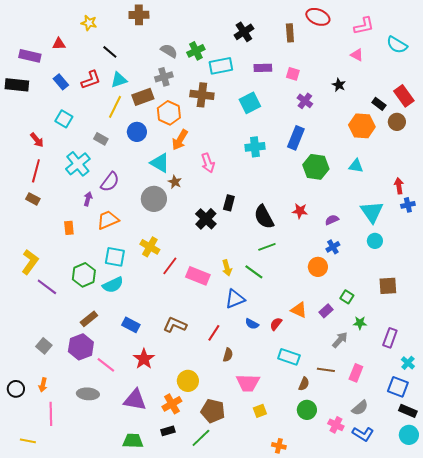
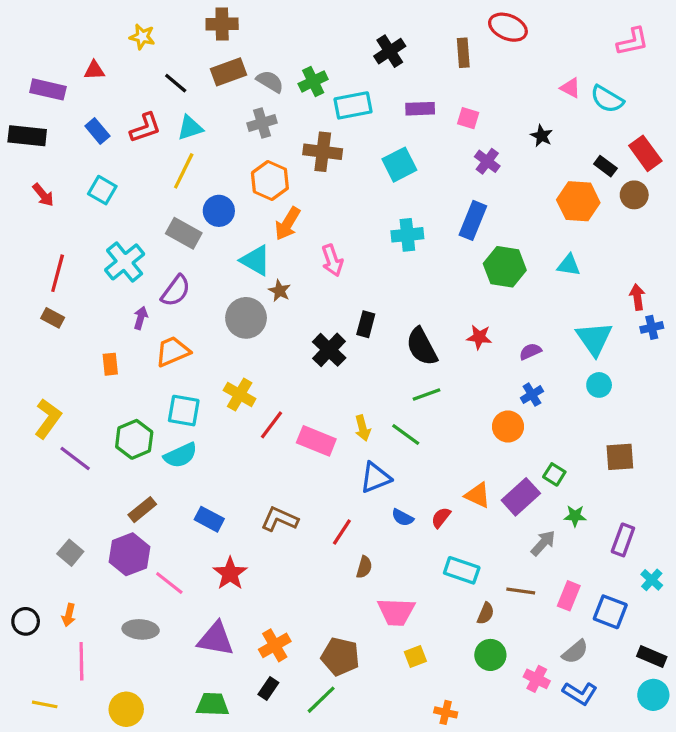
pink L-shape: (364, 26) -> (633, 42), moved
cyan semicircle: (397, 45) -> (607, 99), moved
brown rectangle: (143, 97) -> (228, 72), moved
gray rectangle: (101, 139) -> (184, 233), moved, size x1.5
red arrow: (37, 140) -> (43, 195), moved
purple rectangle: (326, 311) -> (521, 497), size x1.6
yellow circle: (188, 381) -> (126, 709), moved
blue square: (398, 387) -> (610, 612), moved
black rectangle: (168, 431) -> (268, 688), turned -40

